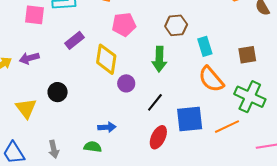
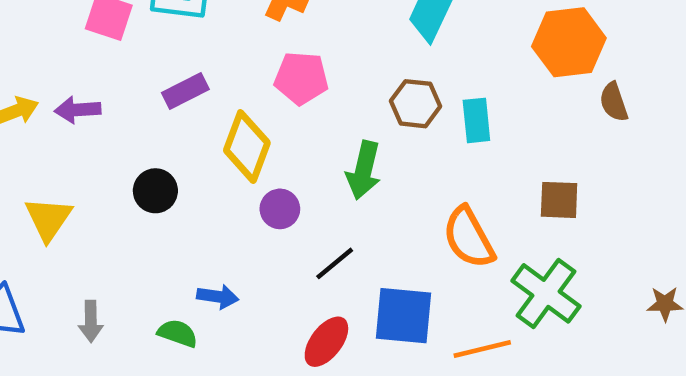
cyan rectangle: (205, 46) -> (476, 120), moved
black circle: (58, 92) -> (155, 191), moved

